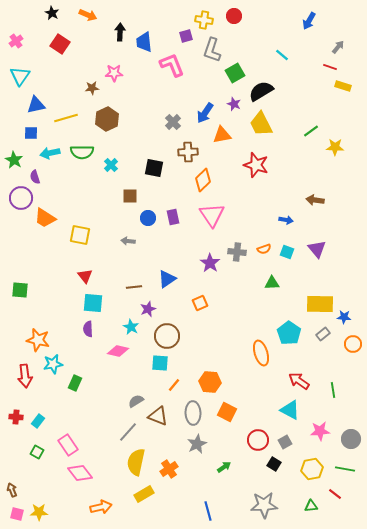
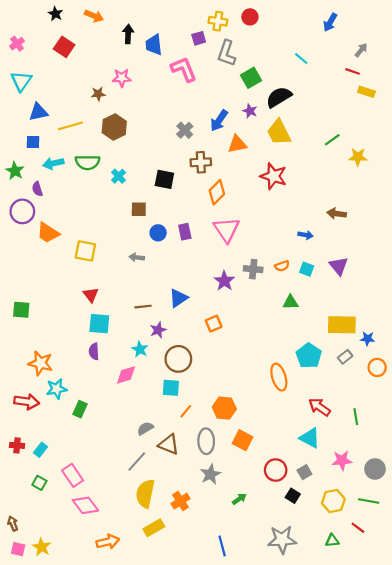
pink diamond: (118, 351) -> (126, 375), turned -30
red arrow: (25, 376) -> (27, 402), turned -75
yellow star: (39, 512) -> (42, 547), turned 30

